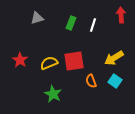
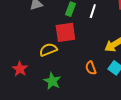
red star: (20, 60) -> (20, 69), moved
red square: (74, 61) -> (65, 32), moved

